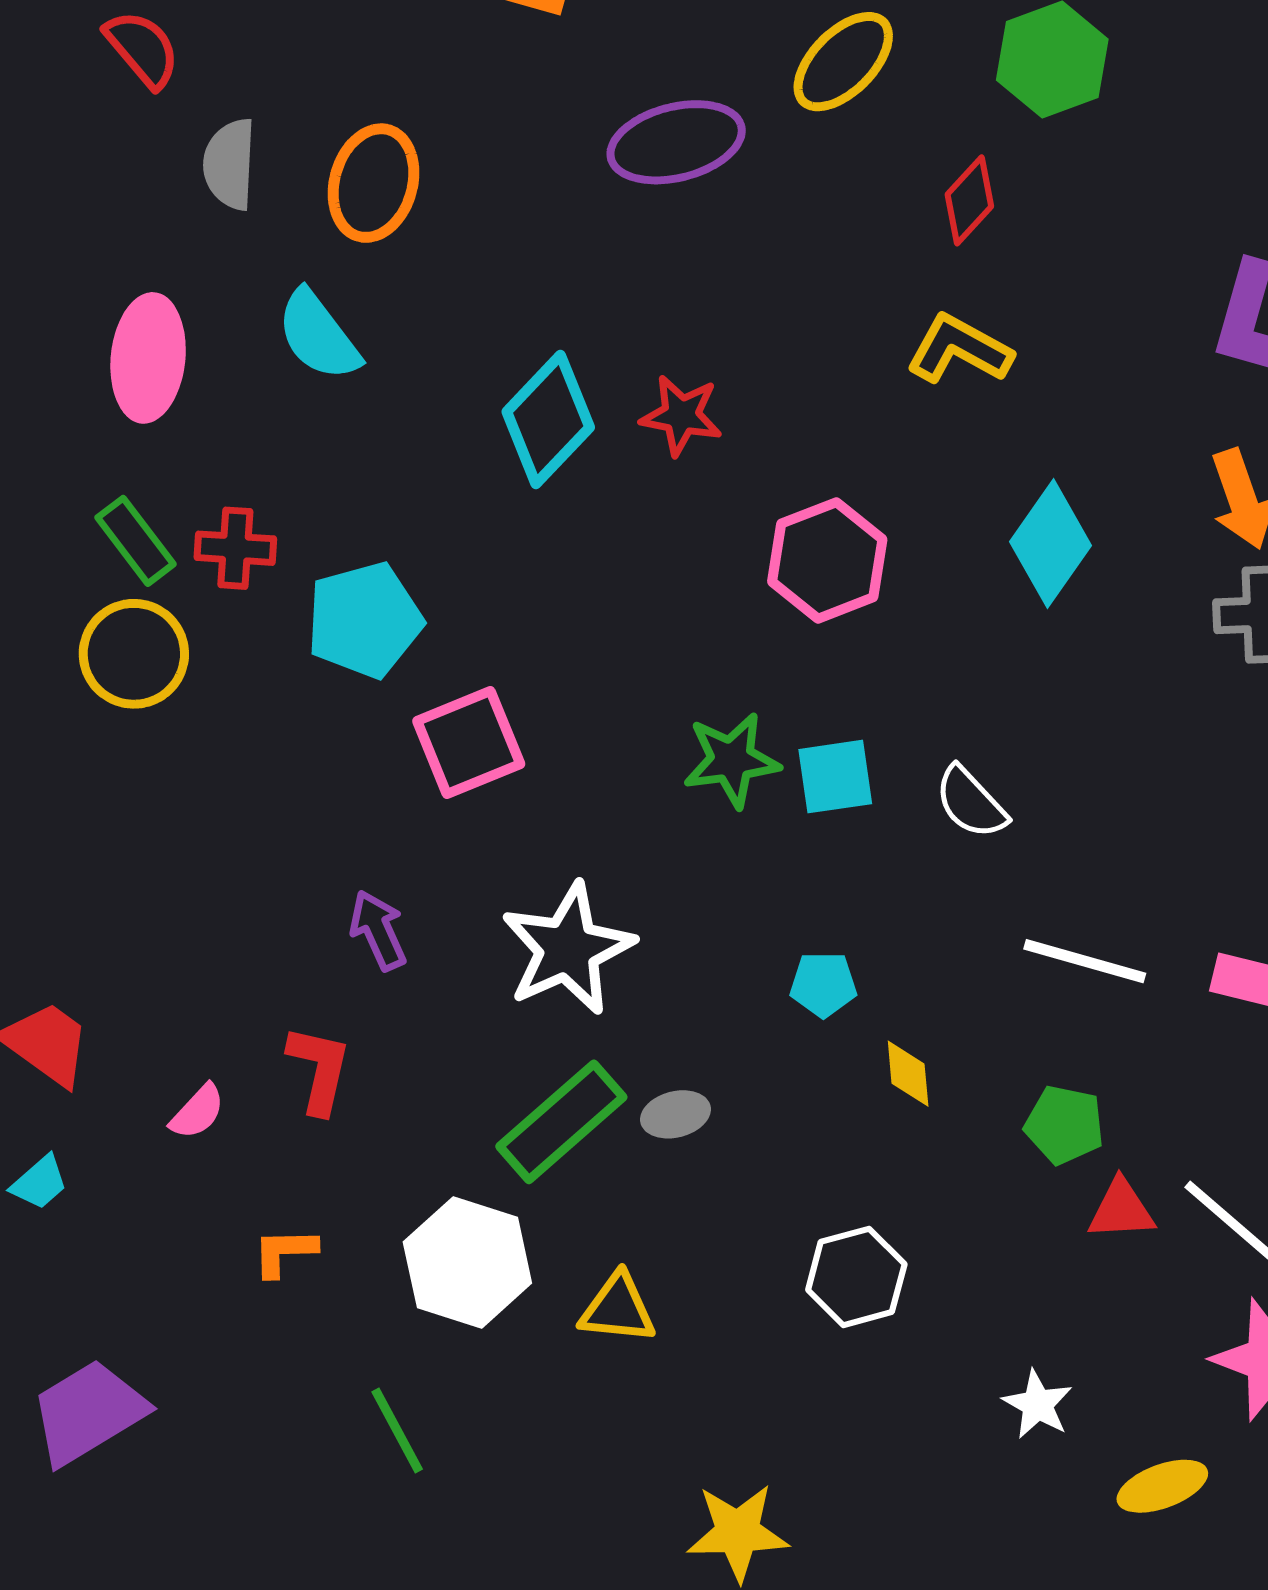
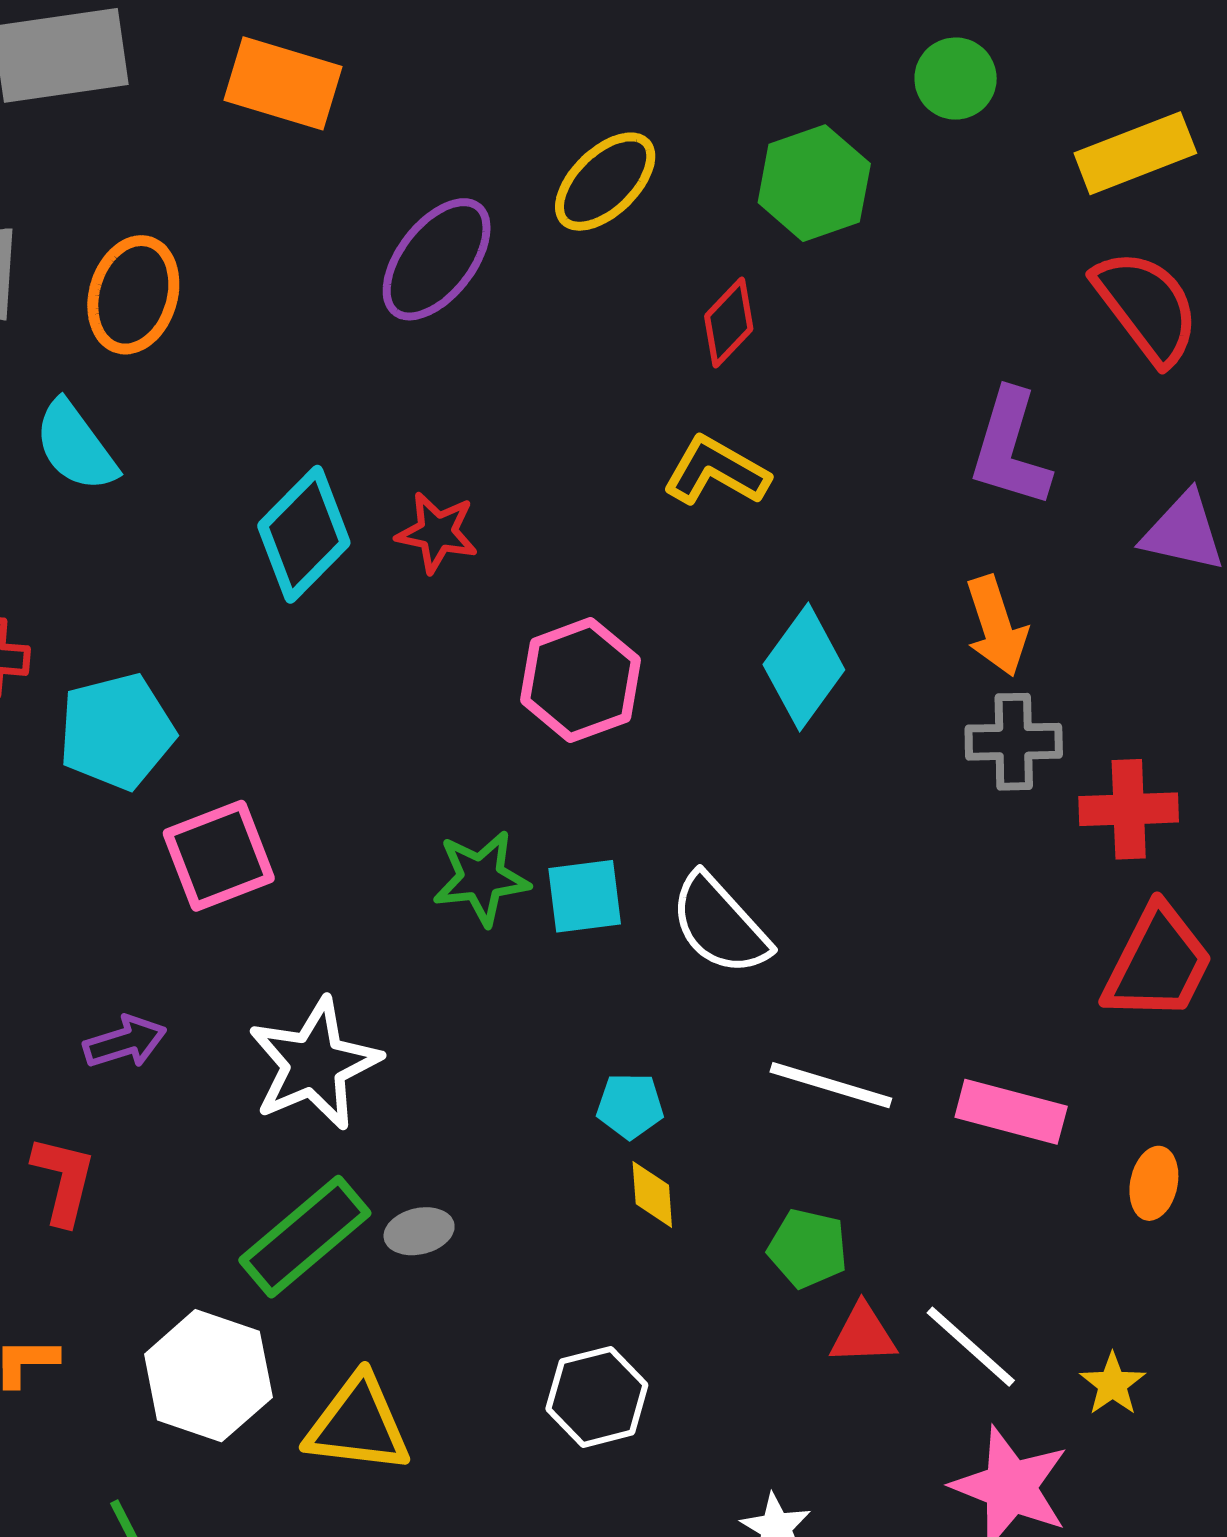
purple ellipse: (676, 142) -> (437, 259), turned -39
white semicircle: (971, 802) -> (720, 925), size x1.4
purple arrow: (378, 930) -> (125, 1042), turned 96
cyan pentagon: (823, 984) -> (630, 1106), moved
yellow triangle: (618, 1309) -> (358, 1424), size x1.4

